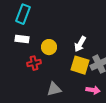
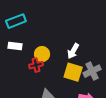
cyan rectangle: (23, 14) -> (16, 21), turned 48
red cross: (34, 63) -> (36, 65), moved

